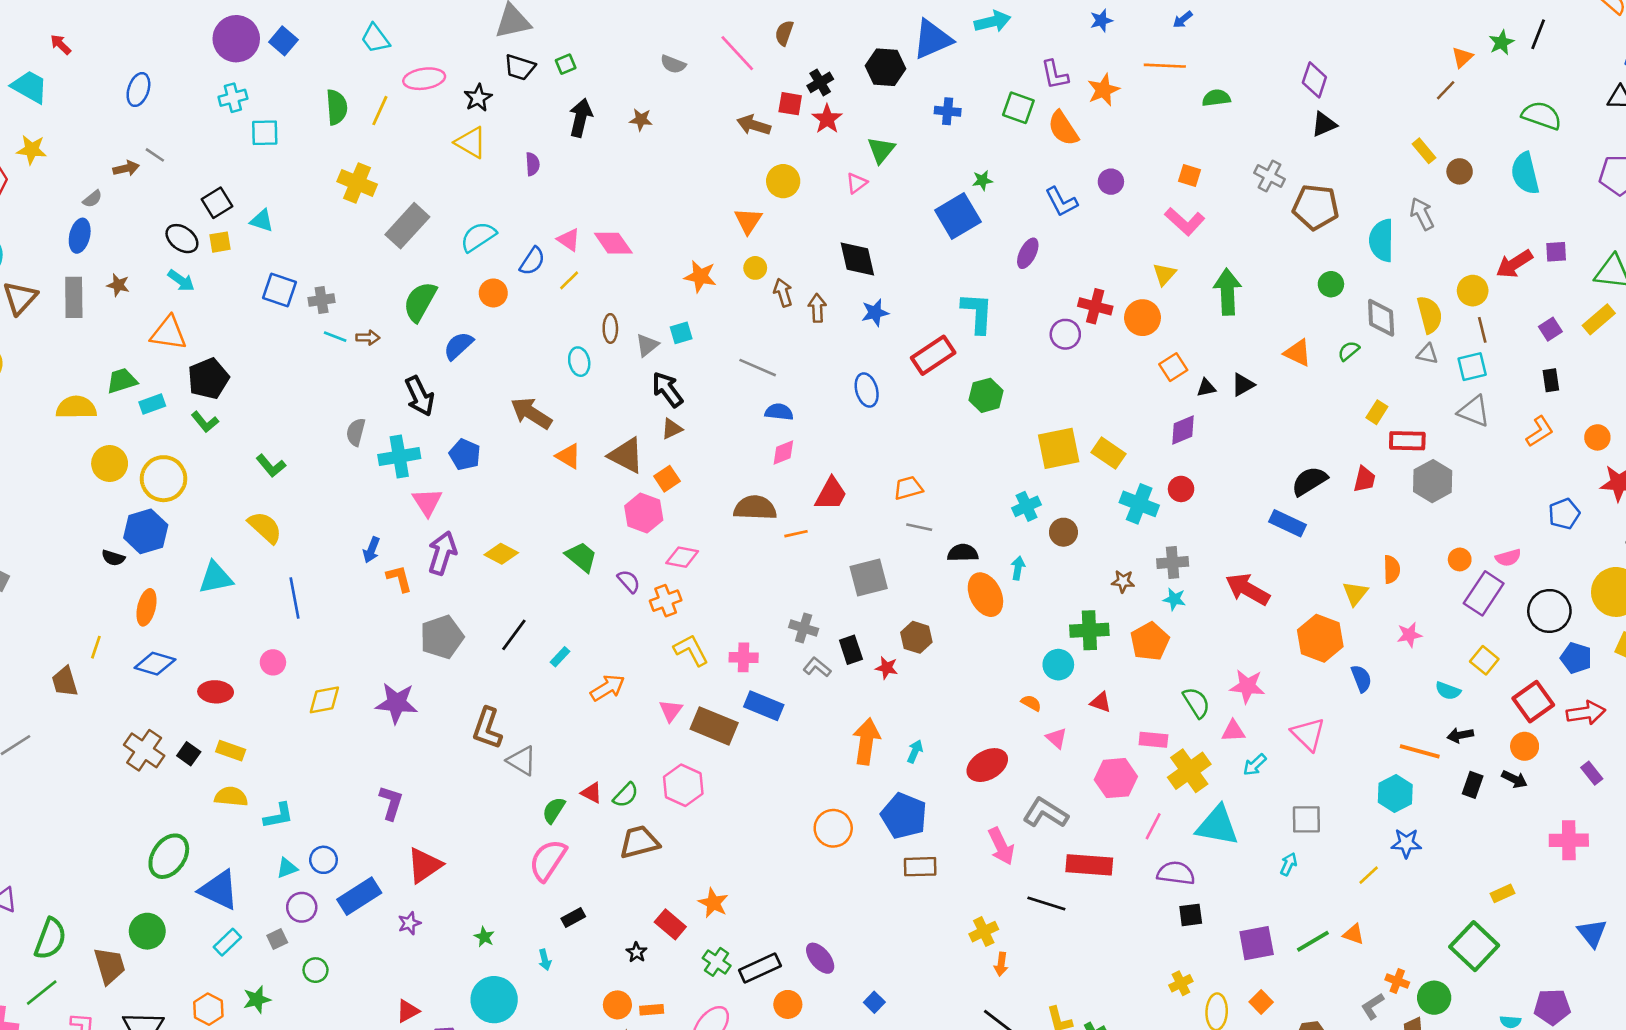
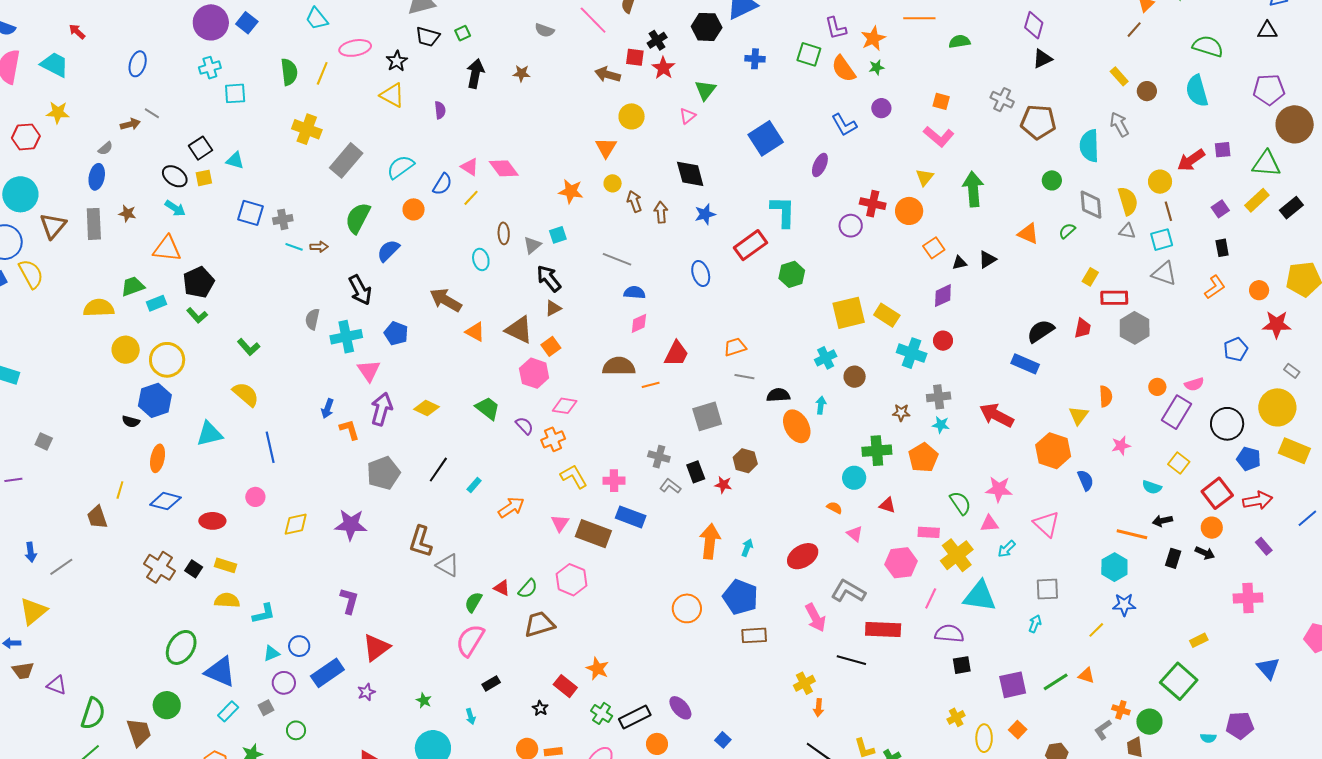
green star: (982, 180) -> (877, 67), moved

